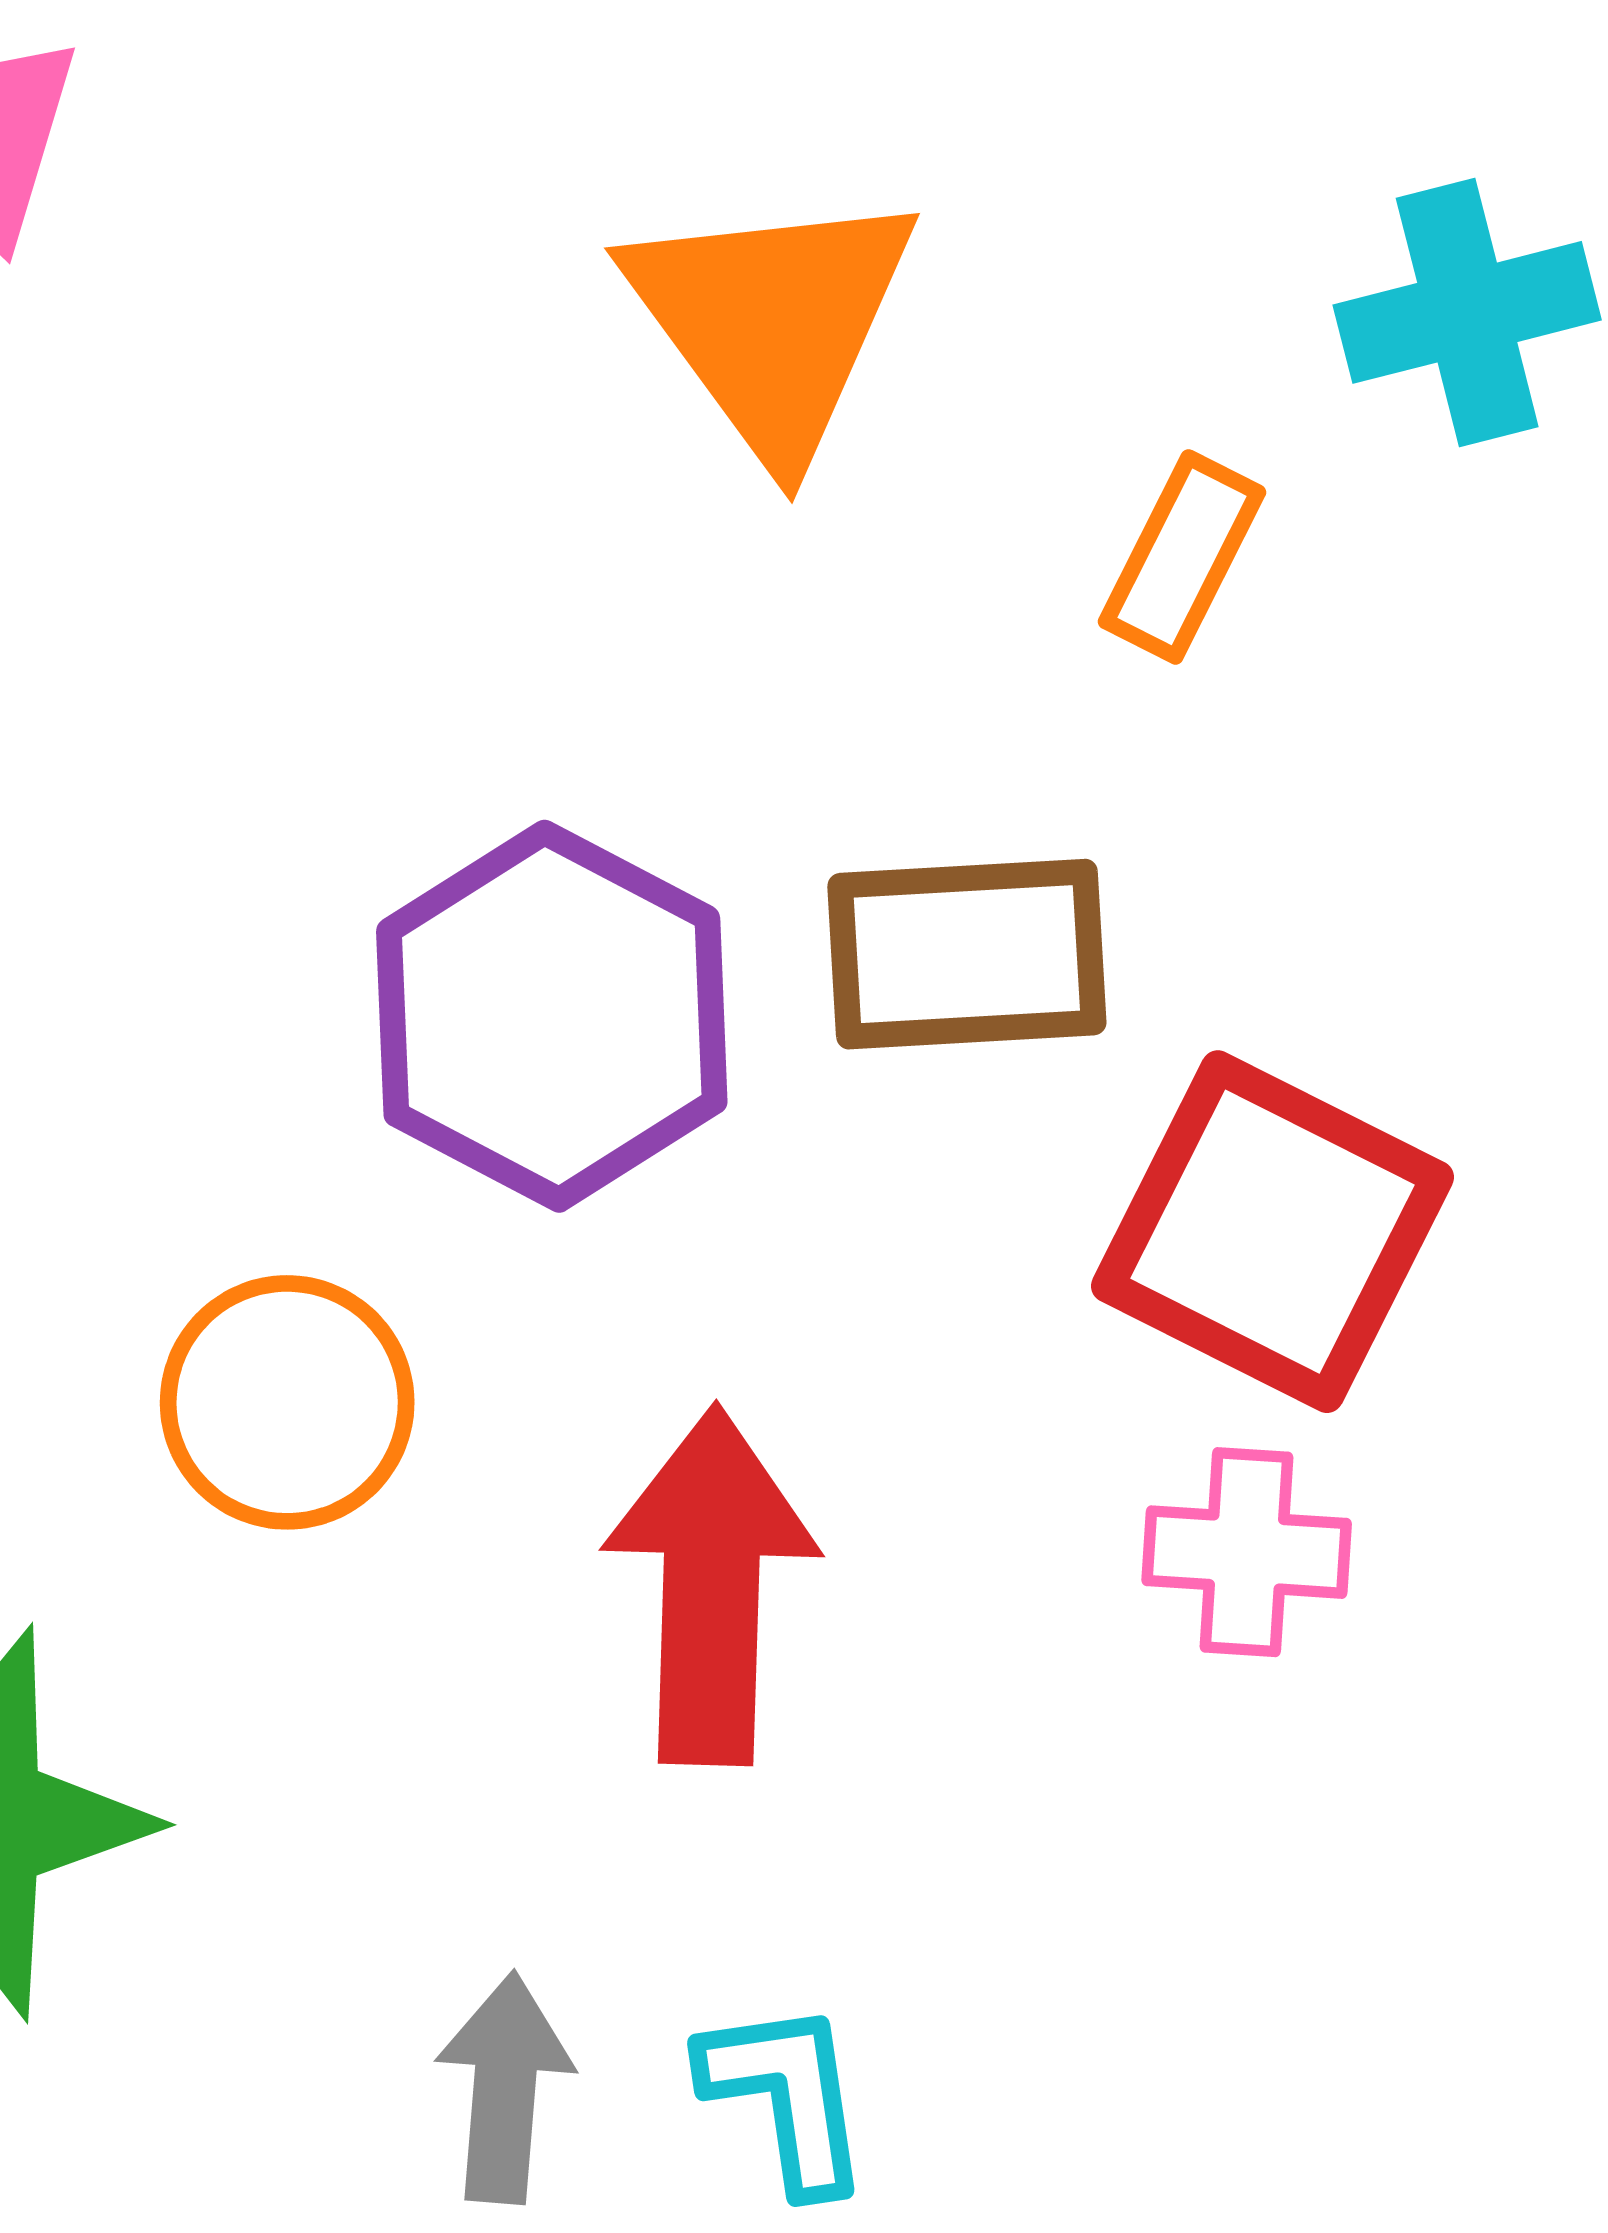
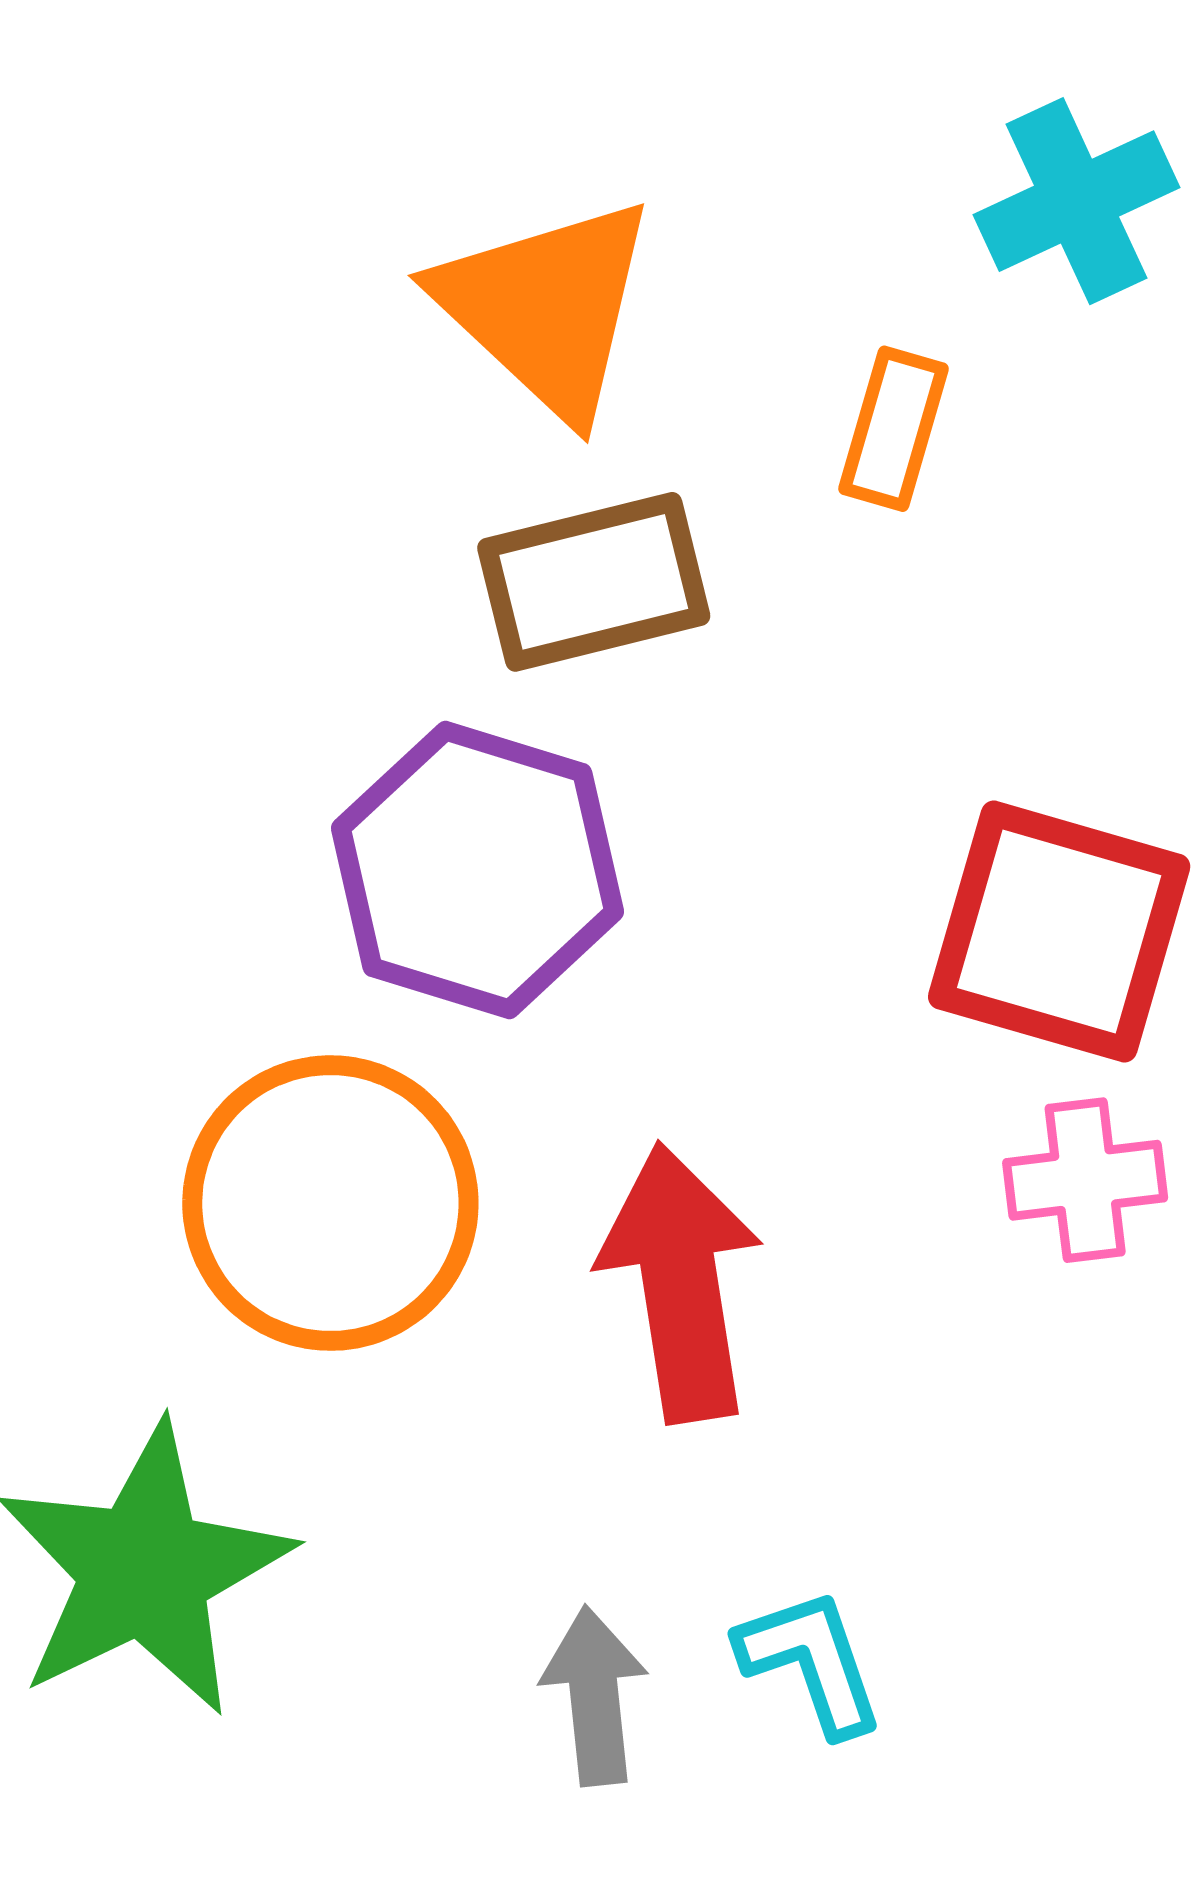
brown rectangle: (967, 954) -> (594, 582), moved
orange circle: (287, 1402) -> (330, 1203), size x1.5

